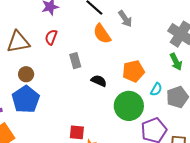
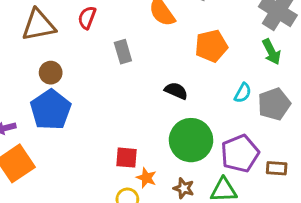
orange pentagon: (133, 71) -> (211, 46), moved
black semicircle: (99, 81) -> (176, 91), moved
green circle: (129, 106) -> (191, 140), moved

